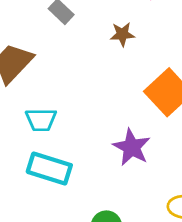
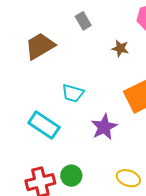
cyan trapezoid: (41, 120) -> (73, 93), moved

